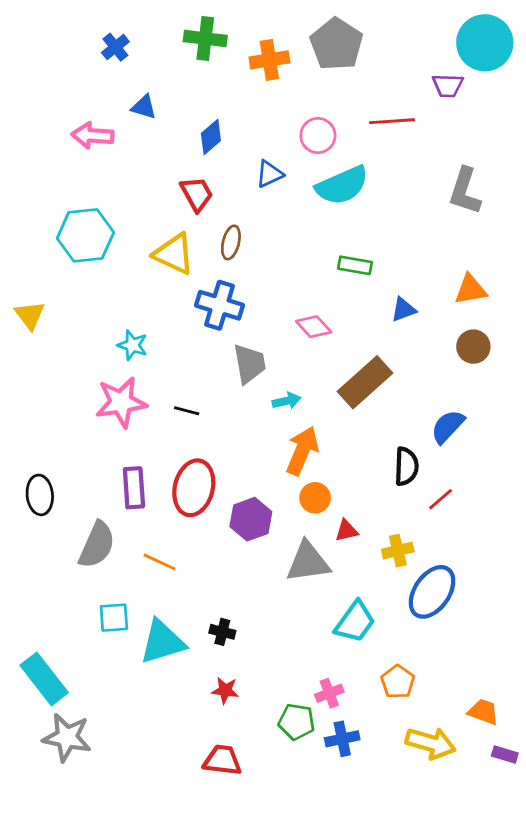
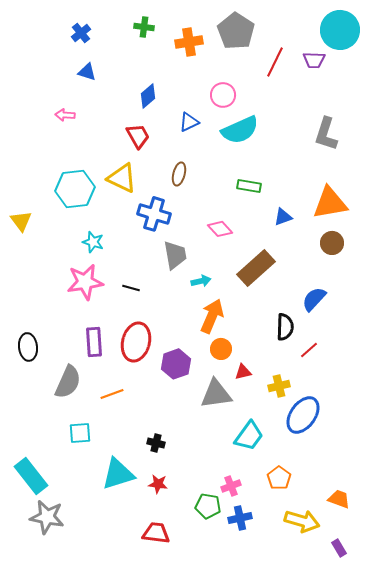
green cross: (205, 39) -> (144, 27), size x0.7
blue triangle: (144, 107) -> (87, 72), moved
red line: (392, 121) -> (275, 62), moved, turned -60
pink arrow: (93, 135) -> (65, 115), moved, size x0.7
cyan hexagon: (85, 235) -> (75, 189), moved
brown ellipse: (231, 242) -> (179, 174), moved
orange triangle: (471, 290) -> (330, 203), size x1.5
orange line: (160, 562) -> (112, 394), turned -45
cyan triangle: (162, 642) -> (118, 474), moved
purple rectangle: (505, 755) -> (339, 548), moved, turned 42

